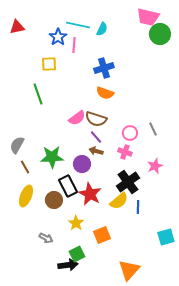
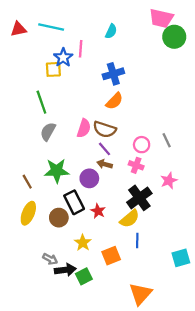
cyan line: (78, 25) -> (51, 27), moved
blue star: (58, 37) -> (63, 57), moved
orange semicircle: (105, 93) -> (114, 101), turned -66
pink semicircle: (77, 118) -> (84, 128), turned -36
gray semicircle: (17, 145) -> (48, 132), moved
red star: (90, 194) -> (98, 211), size x0.6
blue line: (138, 207) -> (137, 240), moved
black arrow: (68, 265) -> (65, 270), moved

